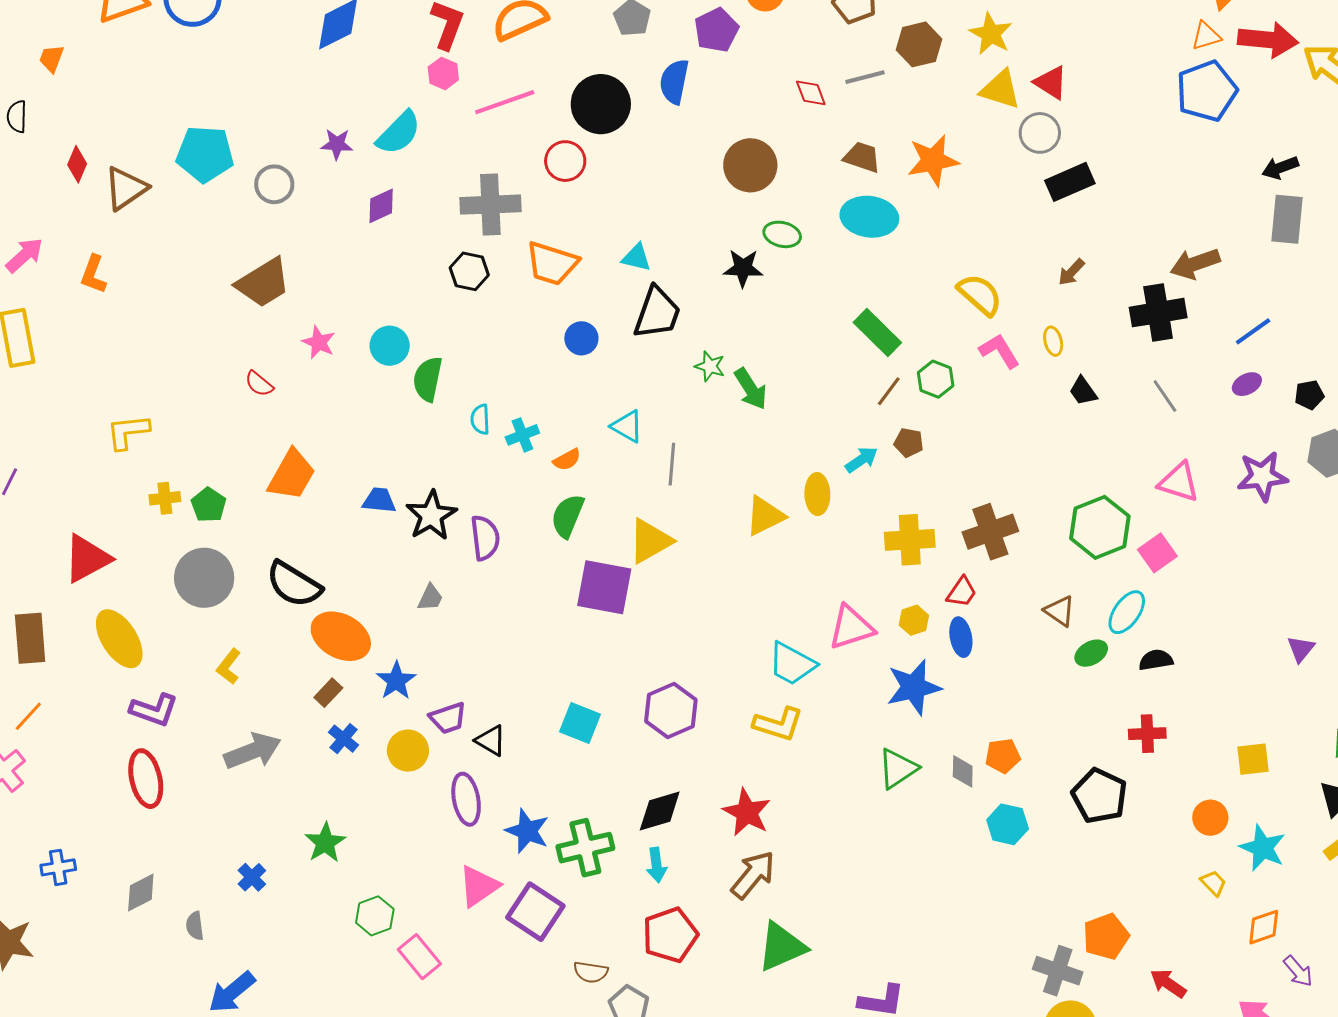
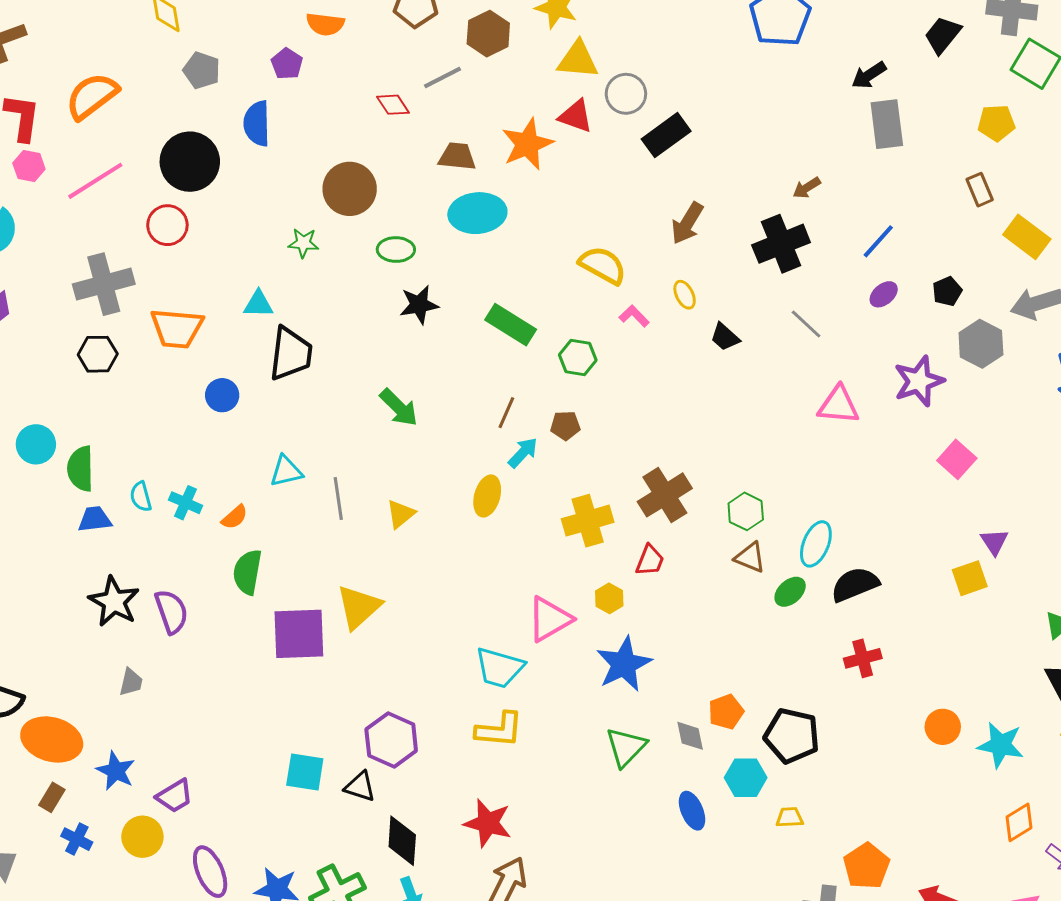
purple pentagon: (716, 30) -> (287, 64), size x0.7
red triangle: (1051, 83) -> (576, 116), moved
brown arrow: (1195, 264) -> (807, 188), size x0.6
black star: (743, 268) -> (419, 305), moved
brown arrow: (1071, 272) -> (687, 223), size x1.4
pink L-shape: (999, 351) -> (634, 316), size x0.7
green star: (710, 366) -> (303, 243), moved
brown line: (889, 391) -> (506, 413), moved
cyan triangle: (627, 426) -> (286, 471), turned -30
cyan cross: (522, 435) -> (185, 503), turned -32
yellow ellipse: (817, 494) -> (487, 496), turned 30
blue trapezoid: (379, 500) -> (95, 519), moved
yellow triangle: (765, 516) -> (401, 514), moved, size x0.7
green hexagon: (1100, 527) -> (746, 511), moved, size x0.6
yellow triangle: (650, 541) -> (359, 607), moved
pink square: (1157, 553) -> (957, 459), moved
blue ellipse: (961, 637) -> (692, 811), moved
black semicircle: (1156, 660) -> (855, 584), size x1.4
black triangle: (491, 741) -> (360, 787), moved
yellow square: (1253, 759) -> (970, 578), moved
black pentagon: (1099, 796) -> (792, 736), moved
black diamond: (660, 811) -> (402, 841), turned -57
yellow trapezoid: (1213, 883) -> (790, 817), moved, turned -36

